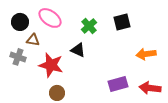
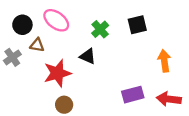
orange arrow: (146, 54) -> (164, 61), turned 90
gray cross: (18, 57) -> (12, 57), moved, turned 35
red star: (51, 65) -> (57, 73), turned -30

